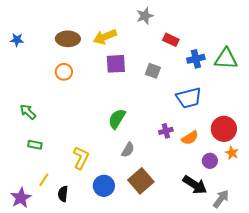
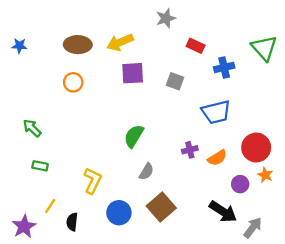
green triangle: (226, 59) -> (264, 48), moved, turned 45

